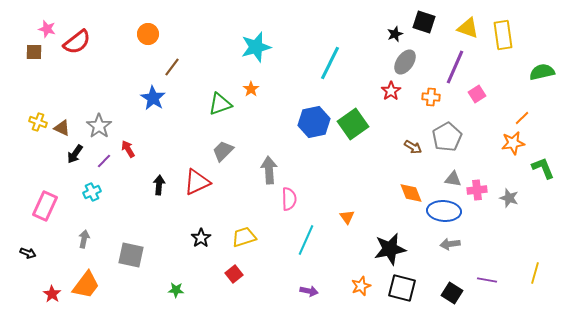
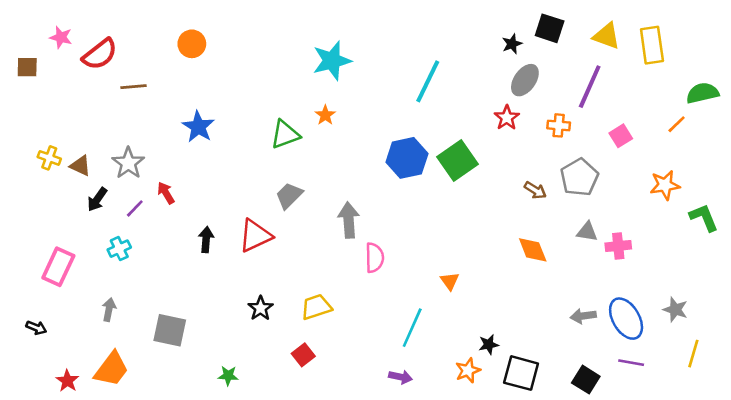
brown square: (34, 52) -> (27, 67), moved
brown line: (172, 67) -> (133, 87), moved, turned 48
pink square: (477, 94) -> (621, 136), moved
orange line: (522, 118) -> (677, 124), moved
gray star: (509, 198) -> (675, 310), moved
blue ellipse: (444, 211) -> (626, 319), moved, turned 56
cyan line: (306, 240) -> (412, 328), moved
black star: (390, 249) -> (489, 345), moved, size x0.5

